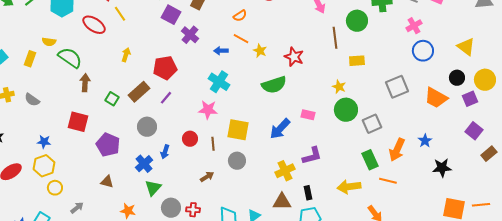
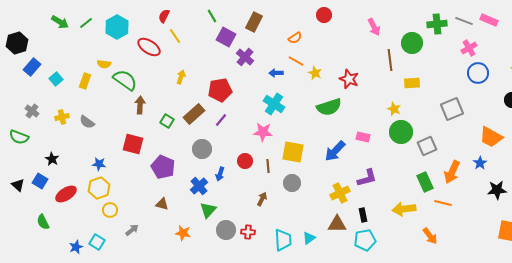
orange trapezoid: (436, 98) -> (491, 137), moved
brown arrow: (207, 177) -> (262, 199), turned -32

